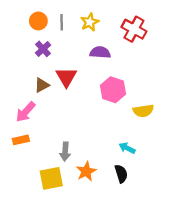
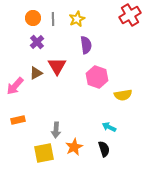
red cross: (134, 29) -> (130, 15), moved, turned 30
purple semicircle: (100, 52) -> (86, 45), turned 78
pink arrow: (26, 112) -> (15, 86), moved

